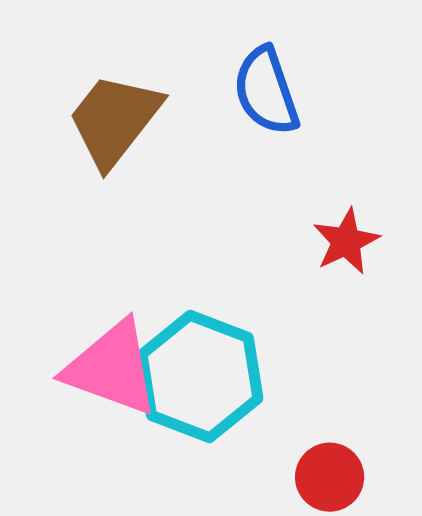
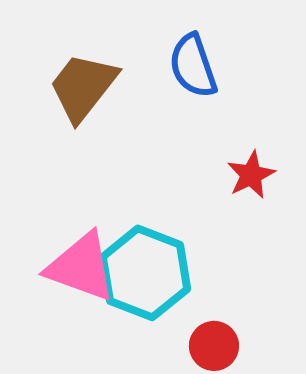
red circle: (330, 477) -> (214, 346), moved

